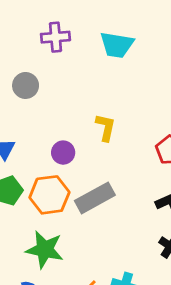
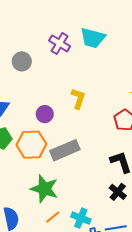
purple cross: (56, 37) -> (60, 43), moved, turned 30
green star: (45, 250) -> (44, 189), moved

